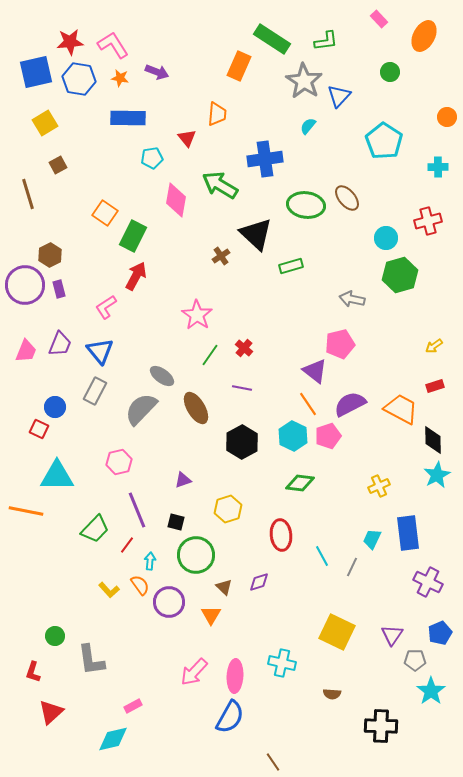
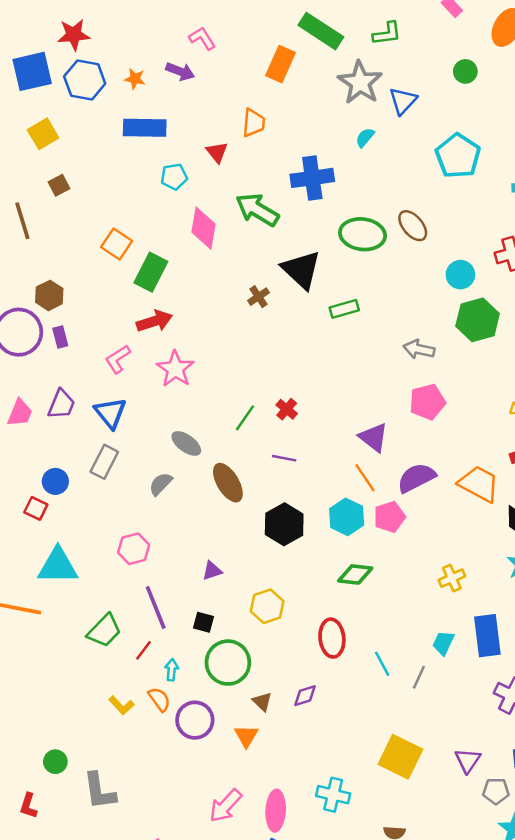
pink L-shape: (113, 45) -> (202, 38), moved, size x0.7
red arrow: (136, 276) -> (154, 321), turned 44
pink star: (197, 315) -> (175, 369), moved
pink pentagon: (340, 344) -> (427, 402), moved
gray semicircle: (141, 409) -> (161, 484), size x0.6

